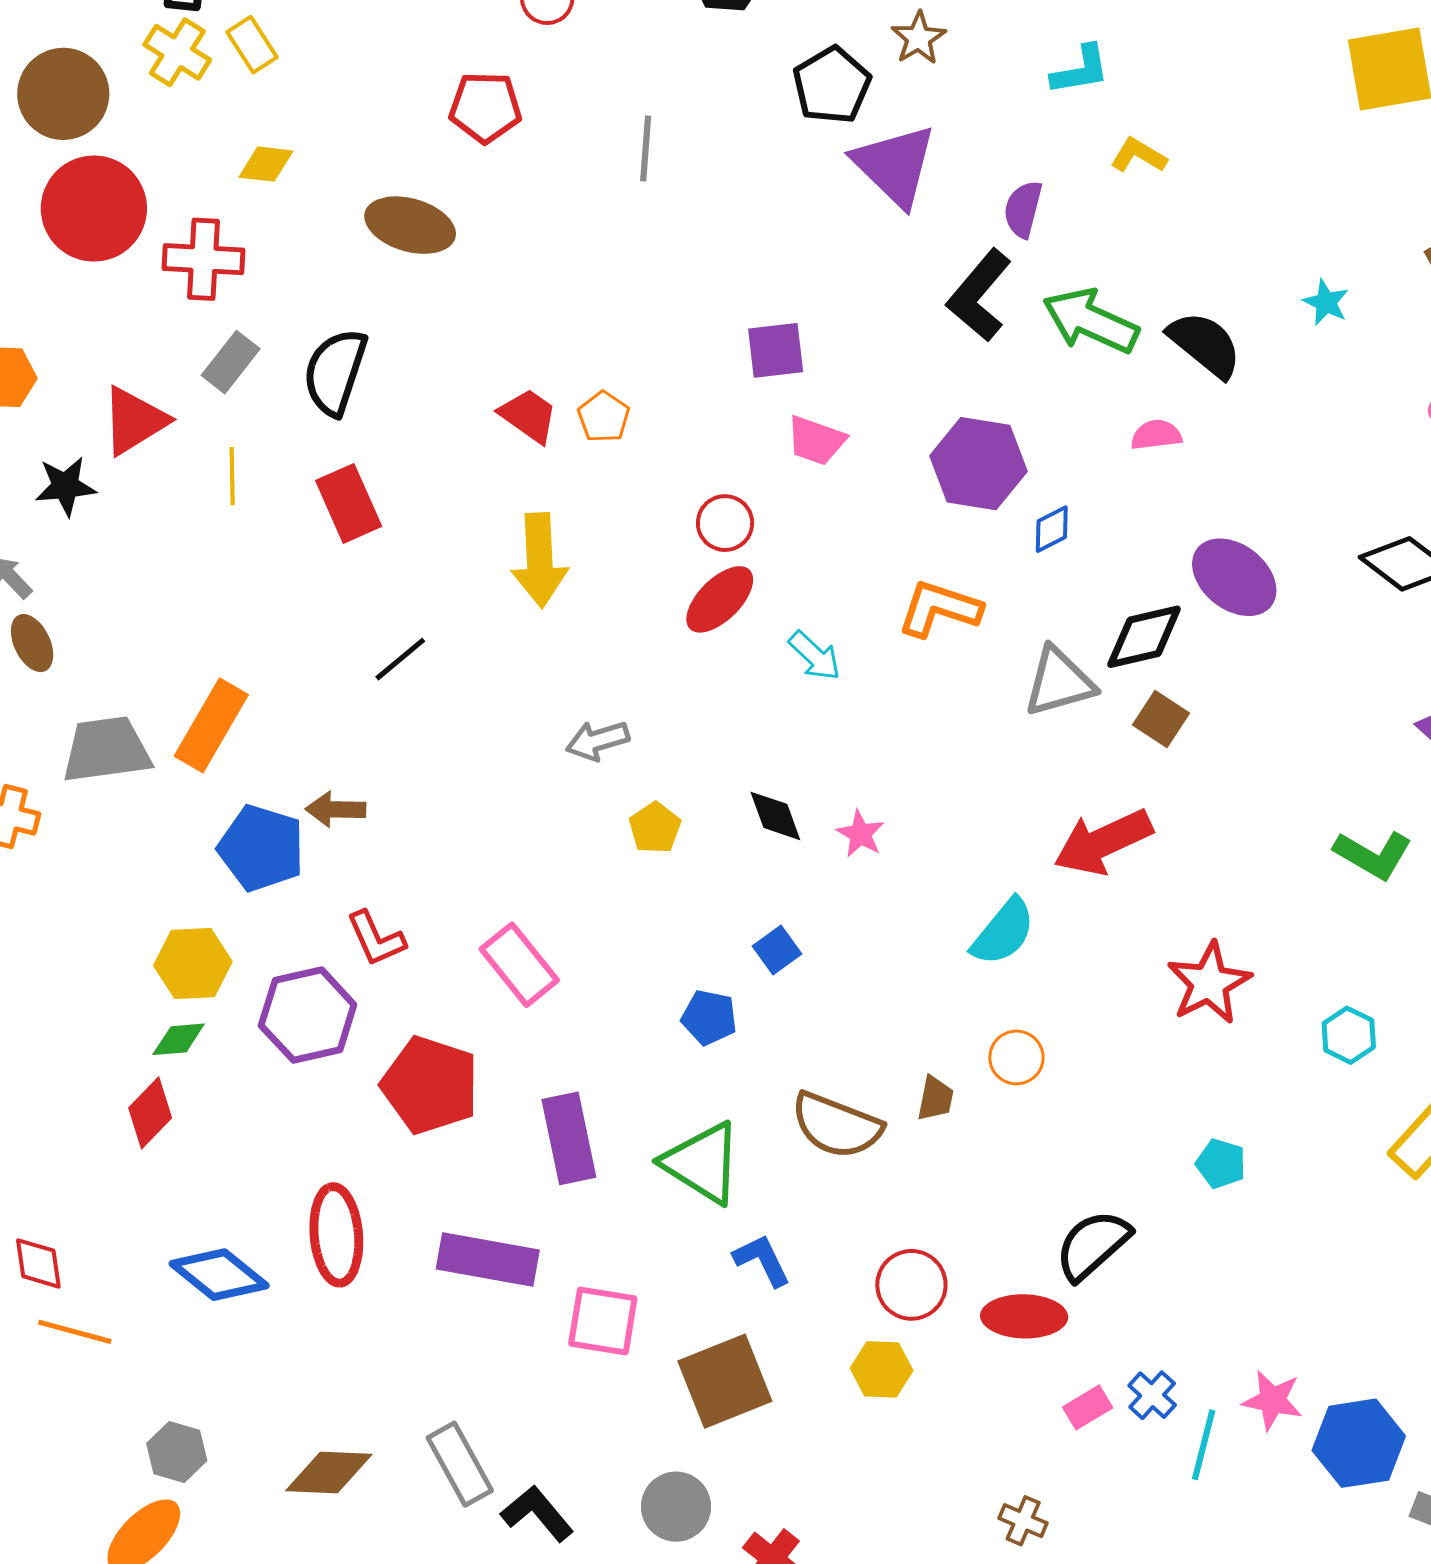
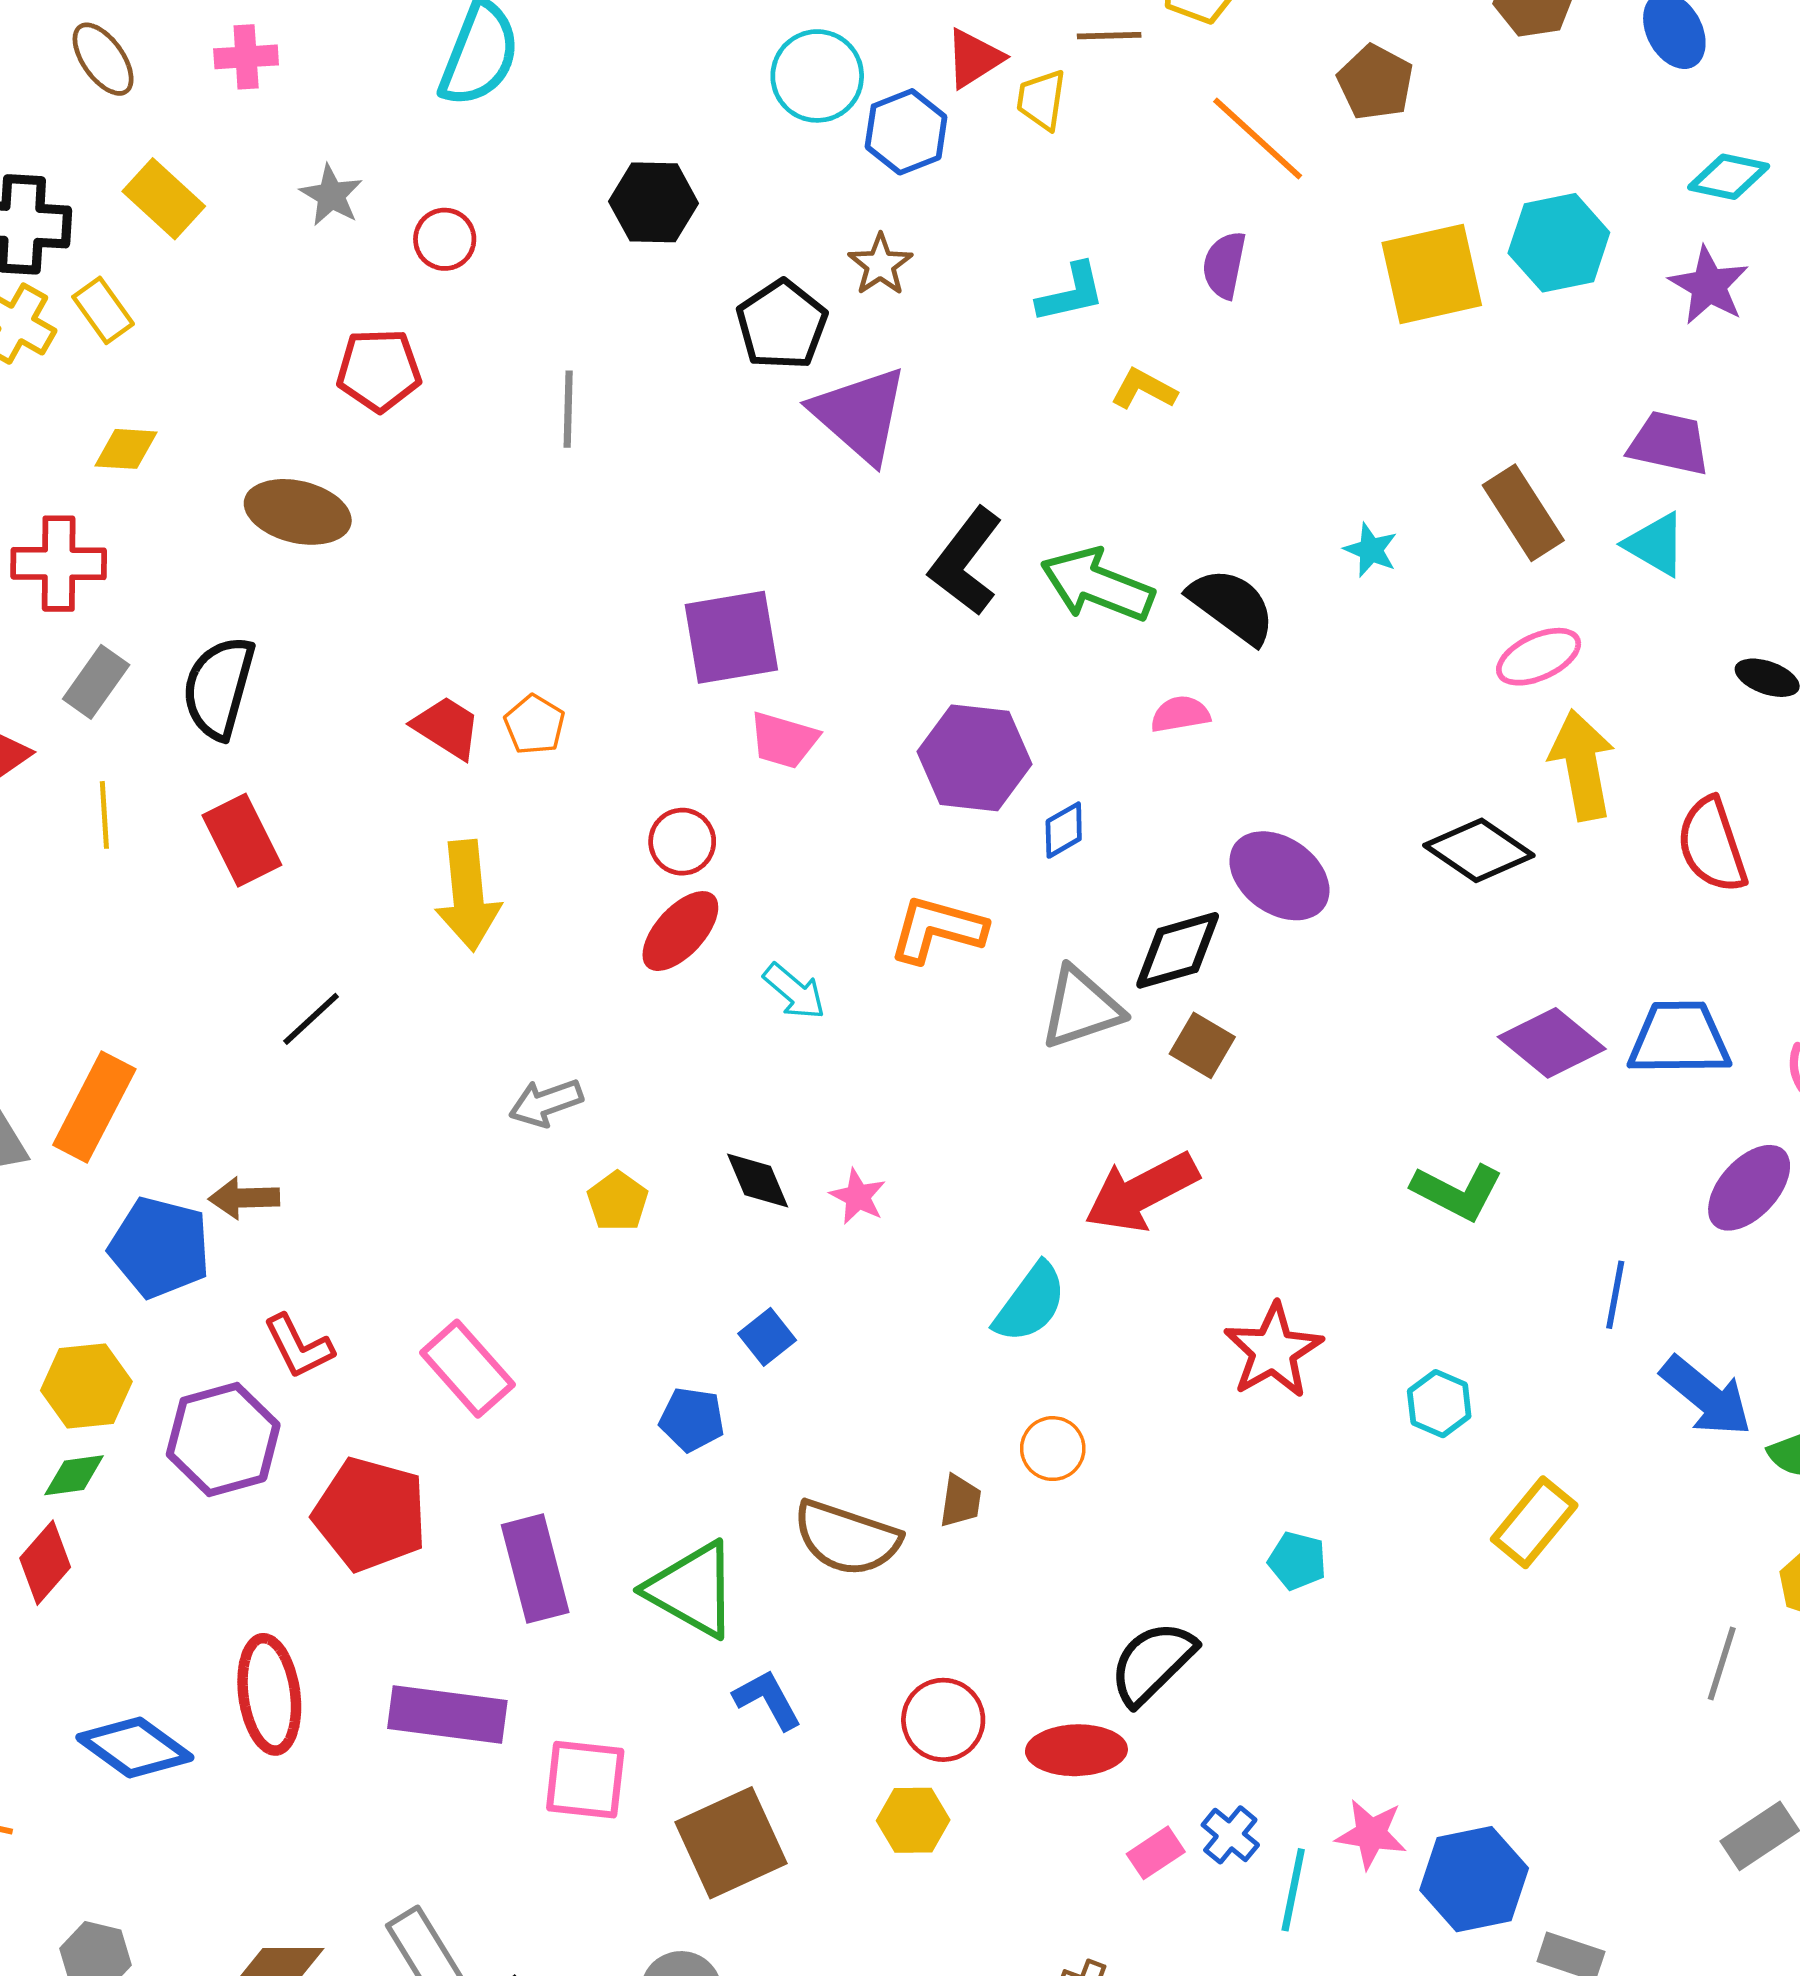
purple semicircle: (1023, 209) -> (1224, 265), moved
purple square: (776, 350) -> (731, 637), size x1.4

